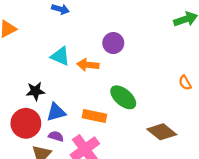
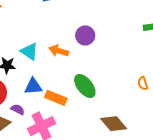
cyan triangle: (60, 56) -> (29, 51), moved
blue triangle: (56, 112) -> (33, 86), moved

